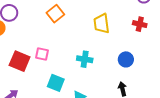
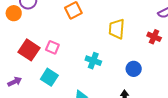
cyan square: (56, 83) -> (49, 77), moved

